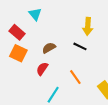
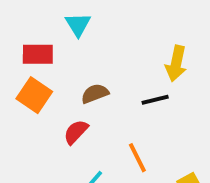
red rectangle: (17, 32) -> (38, 54), turned -49
black line: (80, 46) -> (155, 100), turned -48

